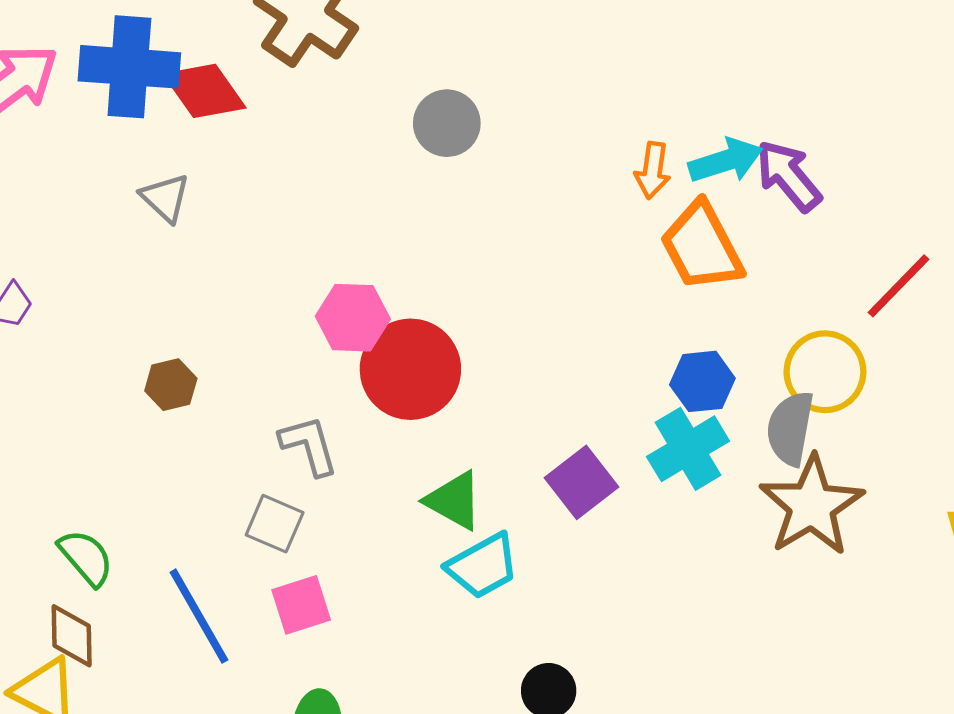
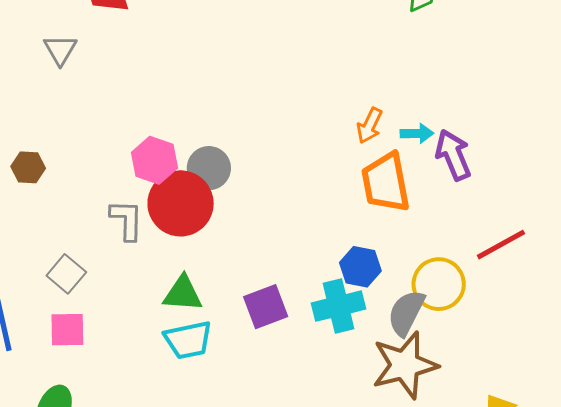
gray circle: (447, 123) -> (209, 168), moved
cyan arrow: (726, 161) -> (417, 133), size x0.7
gray L-shape: (309, 445) -> (127, 220), moved
green triangle: (454, 501) -> (183, 294), turned -42

